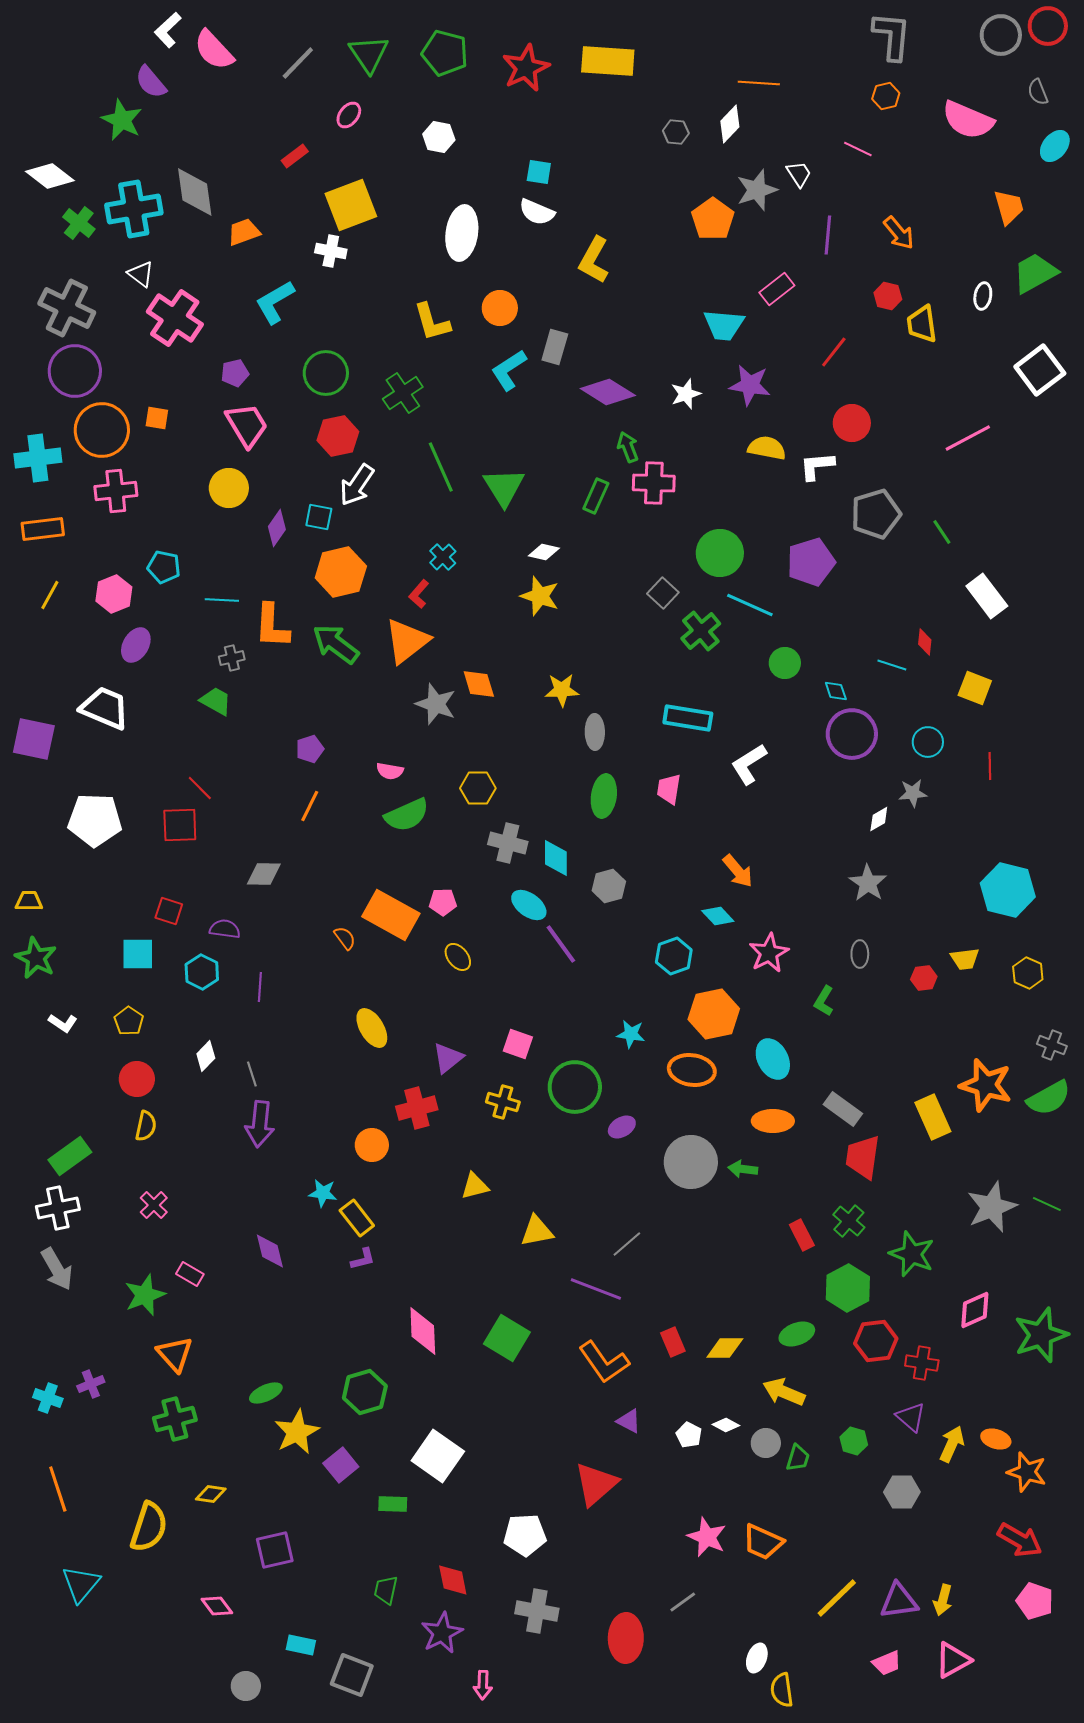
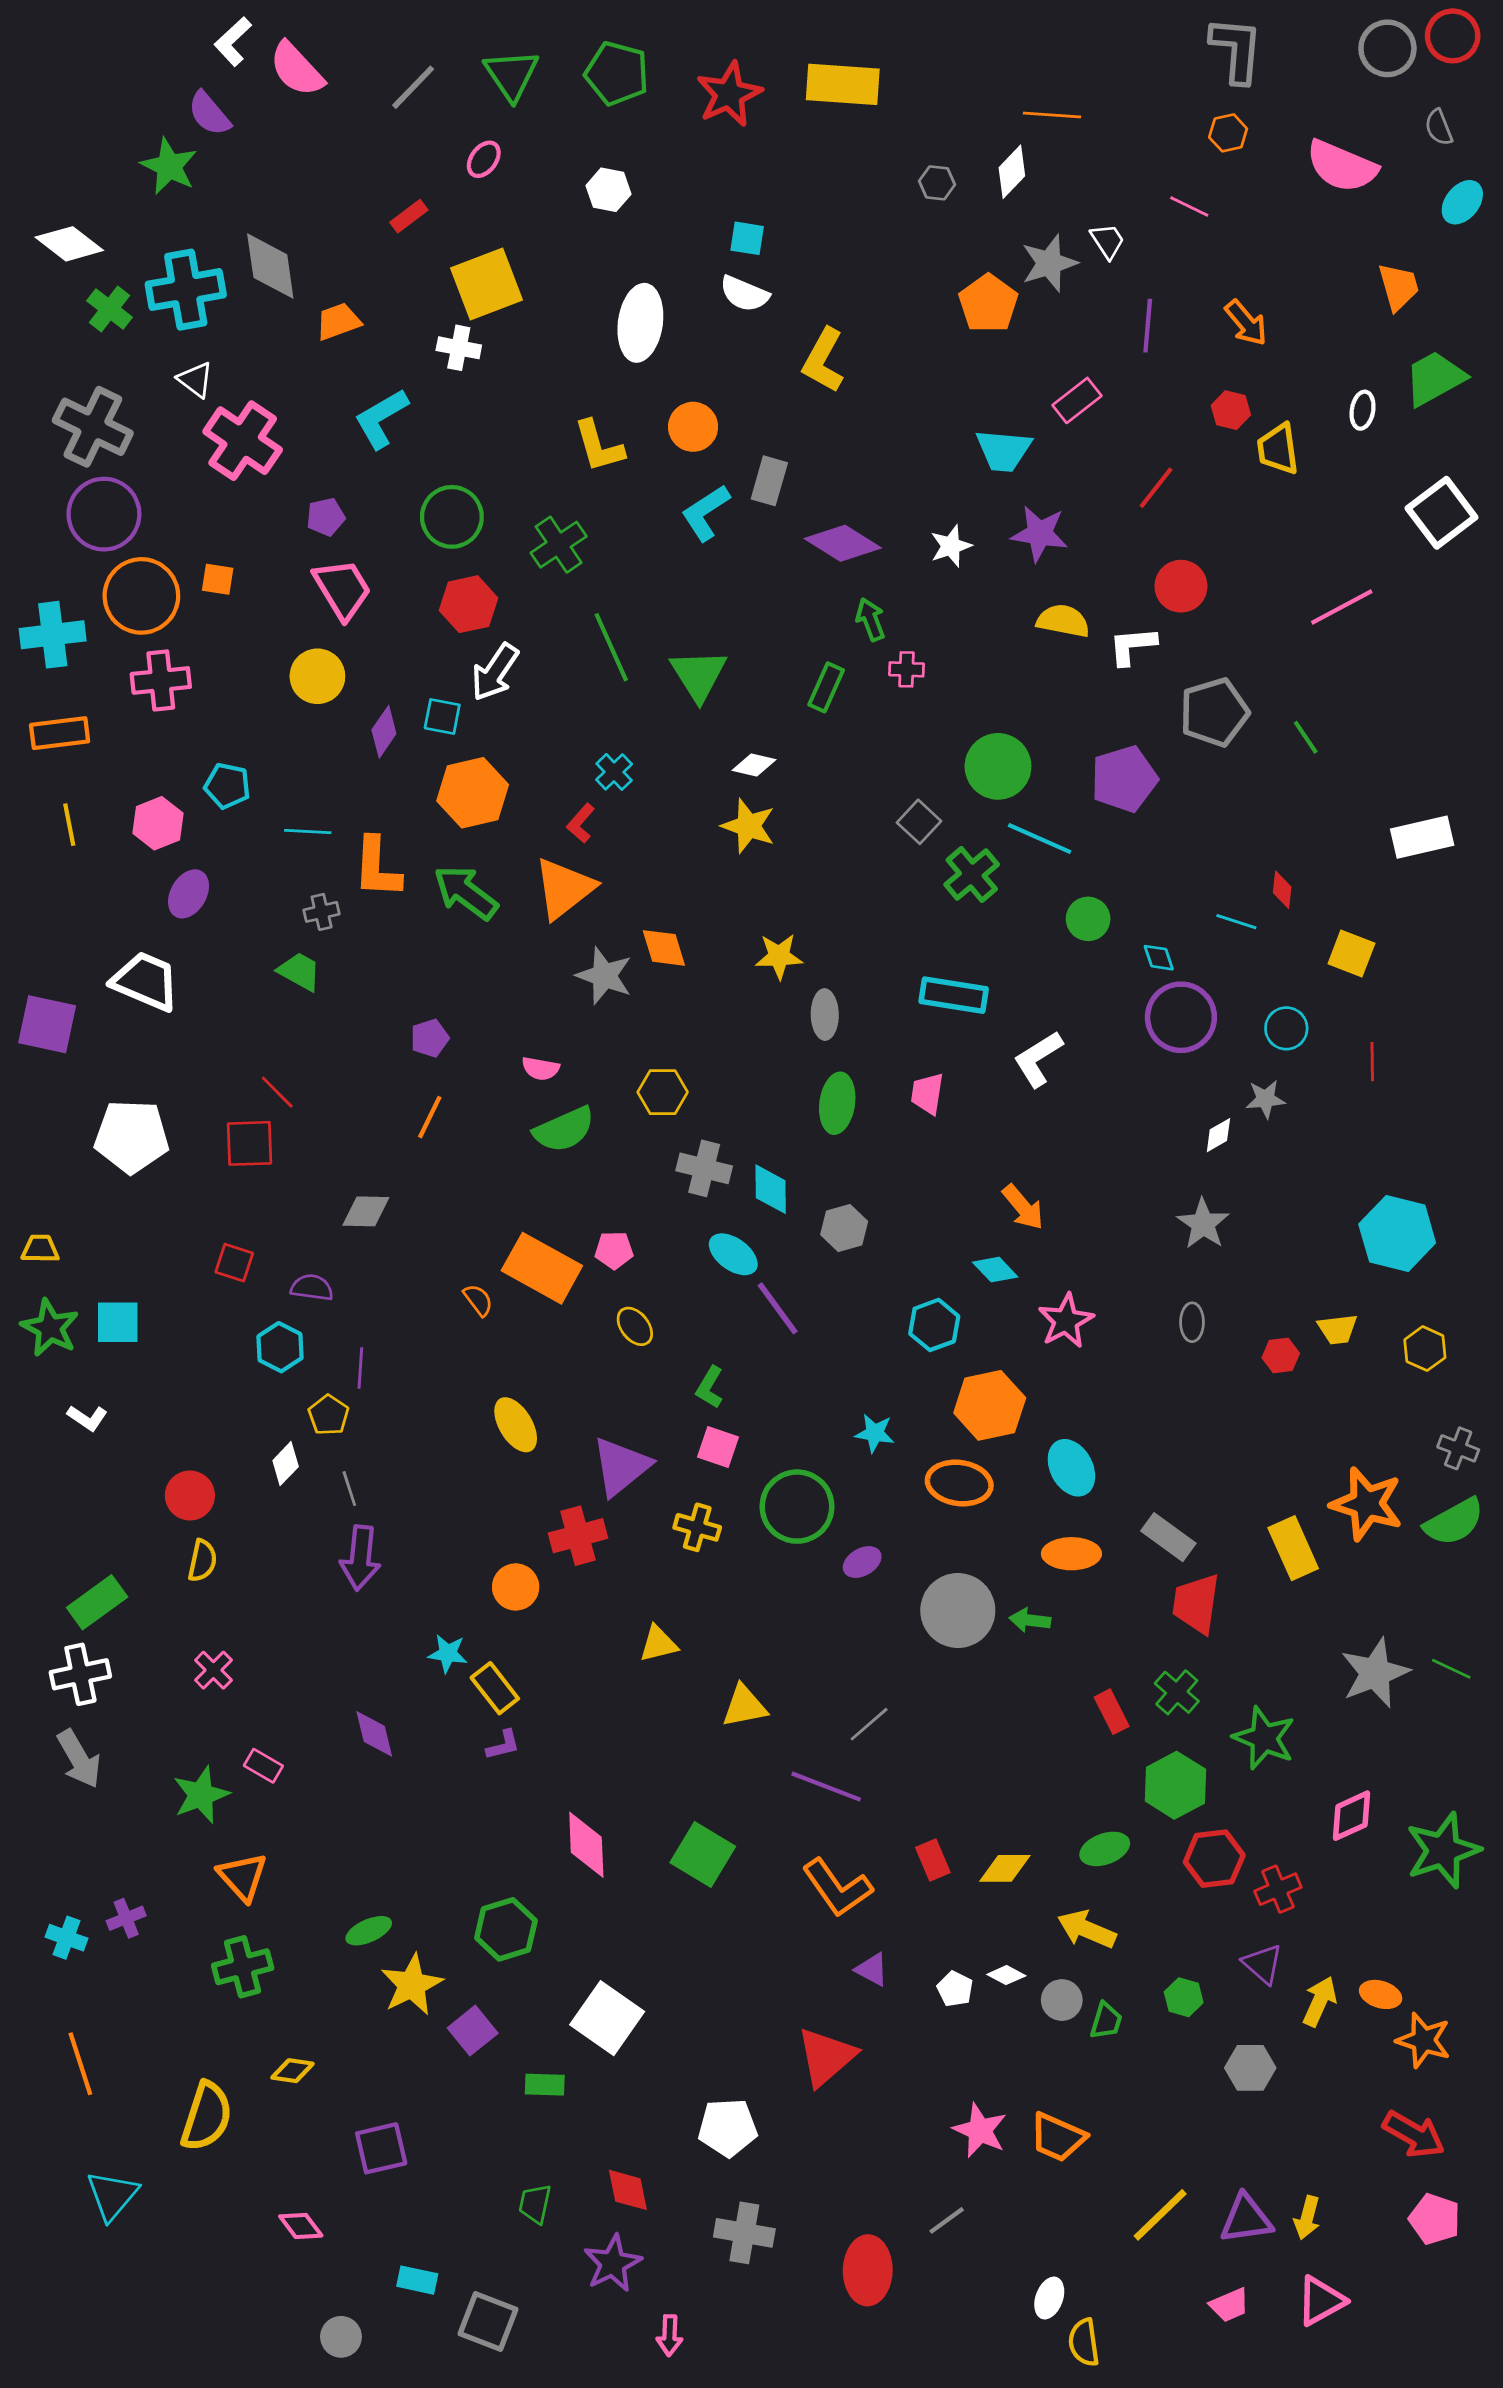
pink cross: (654, 483) -> (907, 669), size x0.6
yellow line: (50, 595) -> (69, 825), turned -40
white rectangle: (987, 596) -> (1422, 837), moved, turned -66
cyan square: (138, 954) -> (118, 1322), moved
green L-shape: (824, 1001) -> (710, 1387), moved
yellow pentagon: (129, 1021) -> (329, 1415), moved
purple triangle: (448, 1058) -> (621, 1466), size x1.4
red cross: (922, 1363) -> (1278, 1889), turned -32

